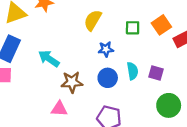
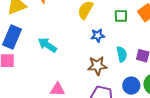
blue circle: (108, 78) -> (131, 86), moved
brown star: (72, 82) -> (97, 66), moved

